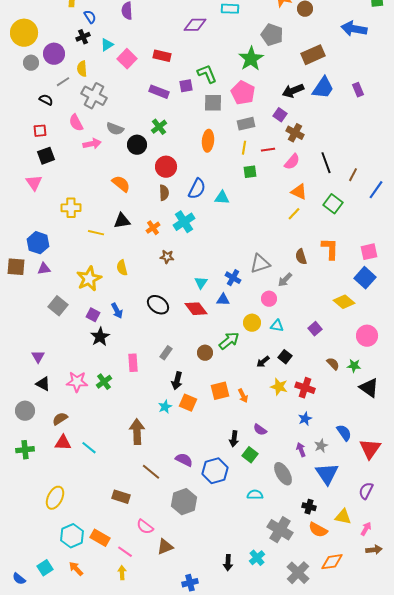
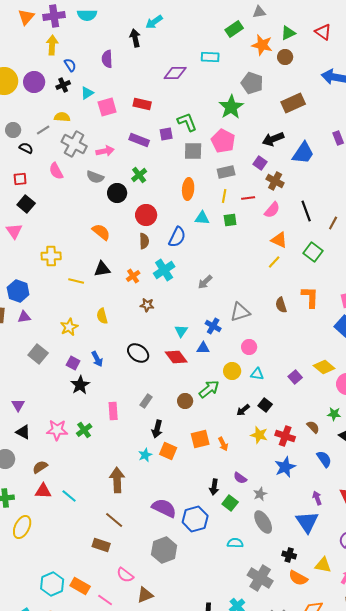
purple circle: (54, 54) -> (34, 82), moved
pink square: (127, 59) -> (107, 107), turned 30
gray circle: (31, 63) -> (13, 130), moved
yellow semicircle: (82, 69) -> (62, 117), turned 98
blue trapezoid: (323, 88) -> (303, 153), moved
pink arrow: (92, 144) -> (105, 151), moved
black square: (46, 156) -> (26, 204), turned -30
cyan triangle: (222, 198) -> (202, 218), moved
yellow star: (89, 279) -> (69, 327), size x0.7
gray arrow: (285, 280) -> (205, 282), moved
yellow diamond: (344, 302) -> (324, 367), moved
brown semicircle: (333, 364) -> (313, 427), moved
blue star: (305, 419) -> (285, 467), size x1.5
blue semicircle: (344, 433) -> (324, 459), moved
gray star: (321, 446) -> (260, 494), moved
purple arrow: (301, 450) -> (317, 498), moved
purple semicircle: (184, 460) -> (164, 508), size x1.4
brown line: (151, 472) -> (114, 520), moved
yellow ellipse: (55, 498) -> (22, 527), moved

